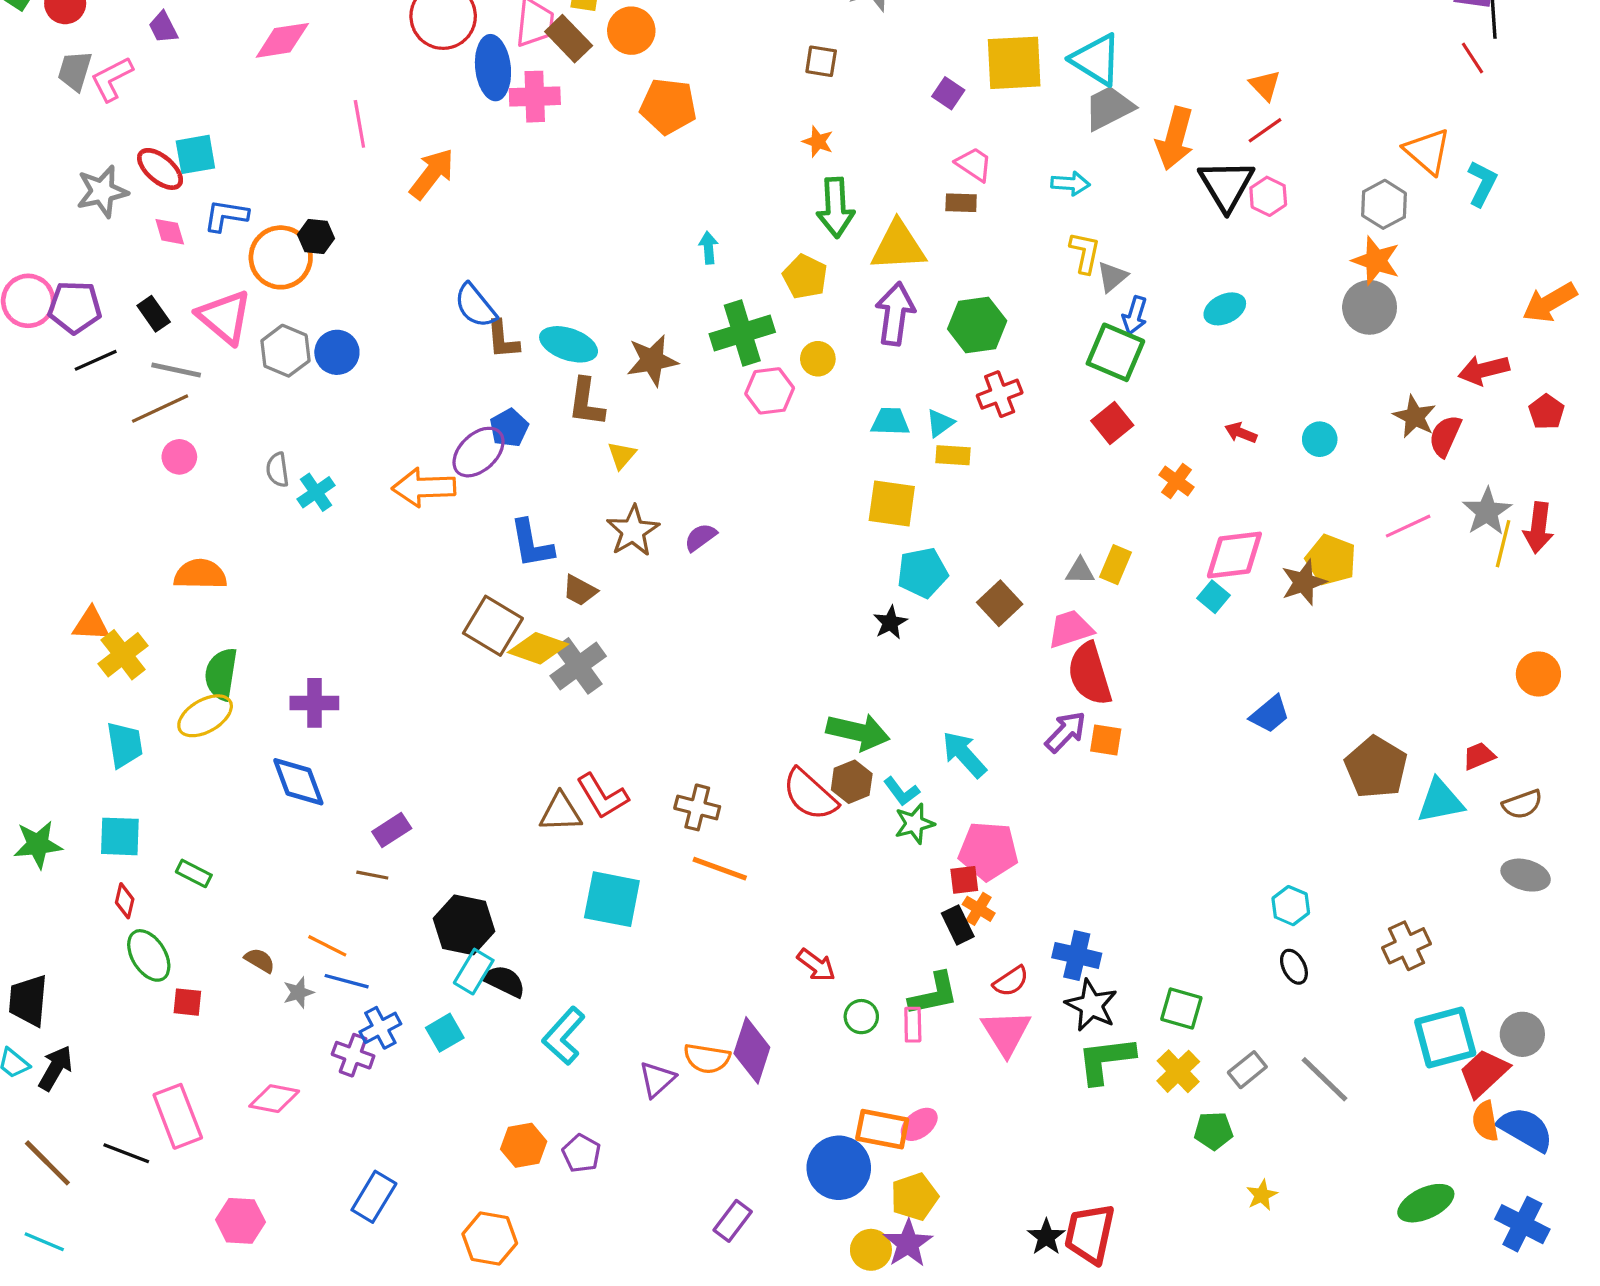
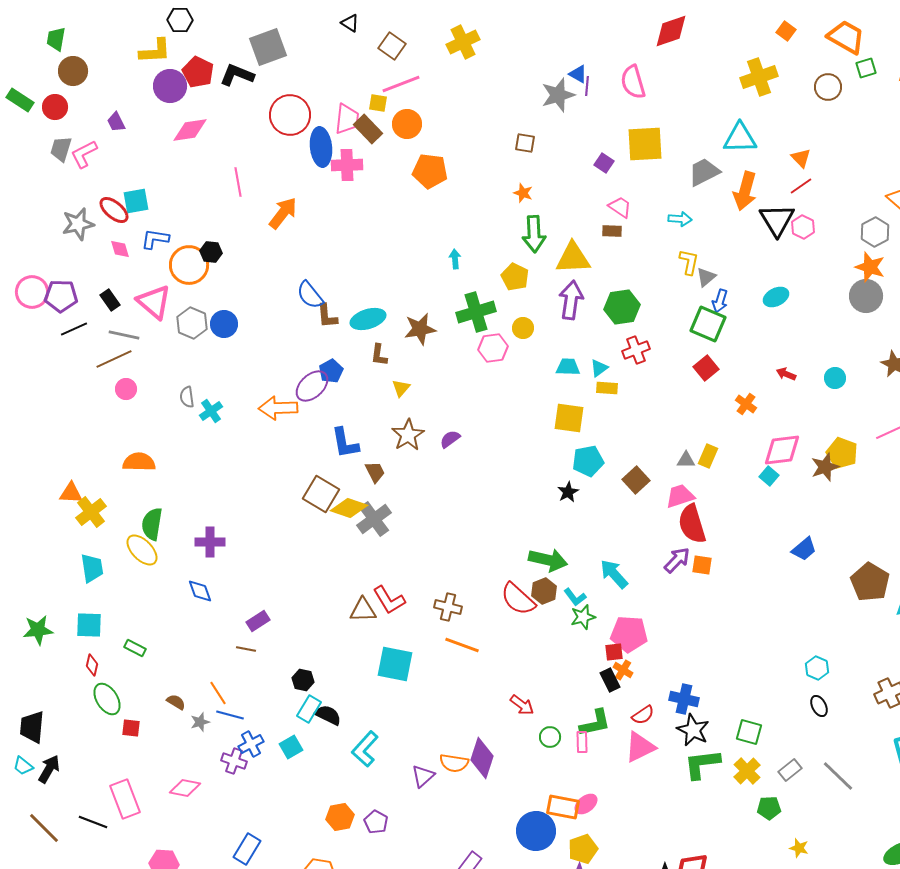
cyan triangle: (1096, 60) -> (740, 138), moved, turned -33
cyan ellipse: (569, 344) -> (368, 319), turned -36
brown L-shape: (586, 402) -> (379, 355), size x0.7
brown trapezoid: (580, 590) -> (375, 472), turned -145
yellow ellipse: (205, 716) -> (142, 550), turned 76
blue diamond: (298, 782) -> (200, 591), size x0.7
black hexagon: (464, 925) -> (303, 680), size x0.6
orange line: (327, 946) -> (218, 693), turned 30
pink triangle: (1006, 1033) -> (640, 747), turned 36
yellow star: (1262, 1195) -> (799, 848), turned -30

